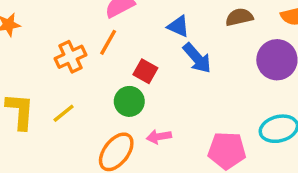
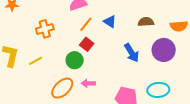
orange line: (108, 42) -> (86, 24), moved
blue arrow: (197, 58) -> (132, 53), moved

